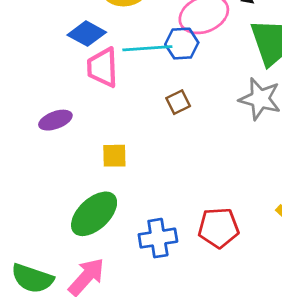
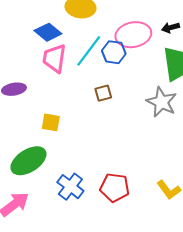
cyan line: (147, 48) -> (89, 51), turned -60
blue cross: (158, 238) -> (70, 187), turned 36

